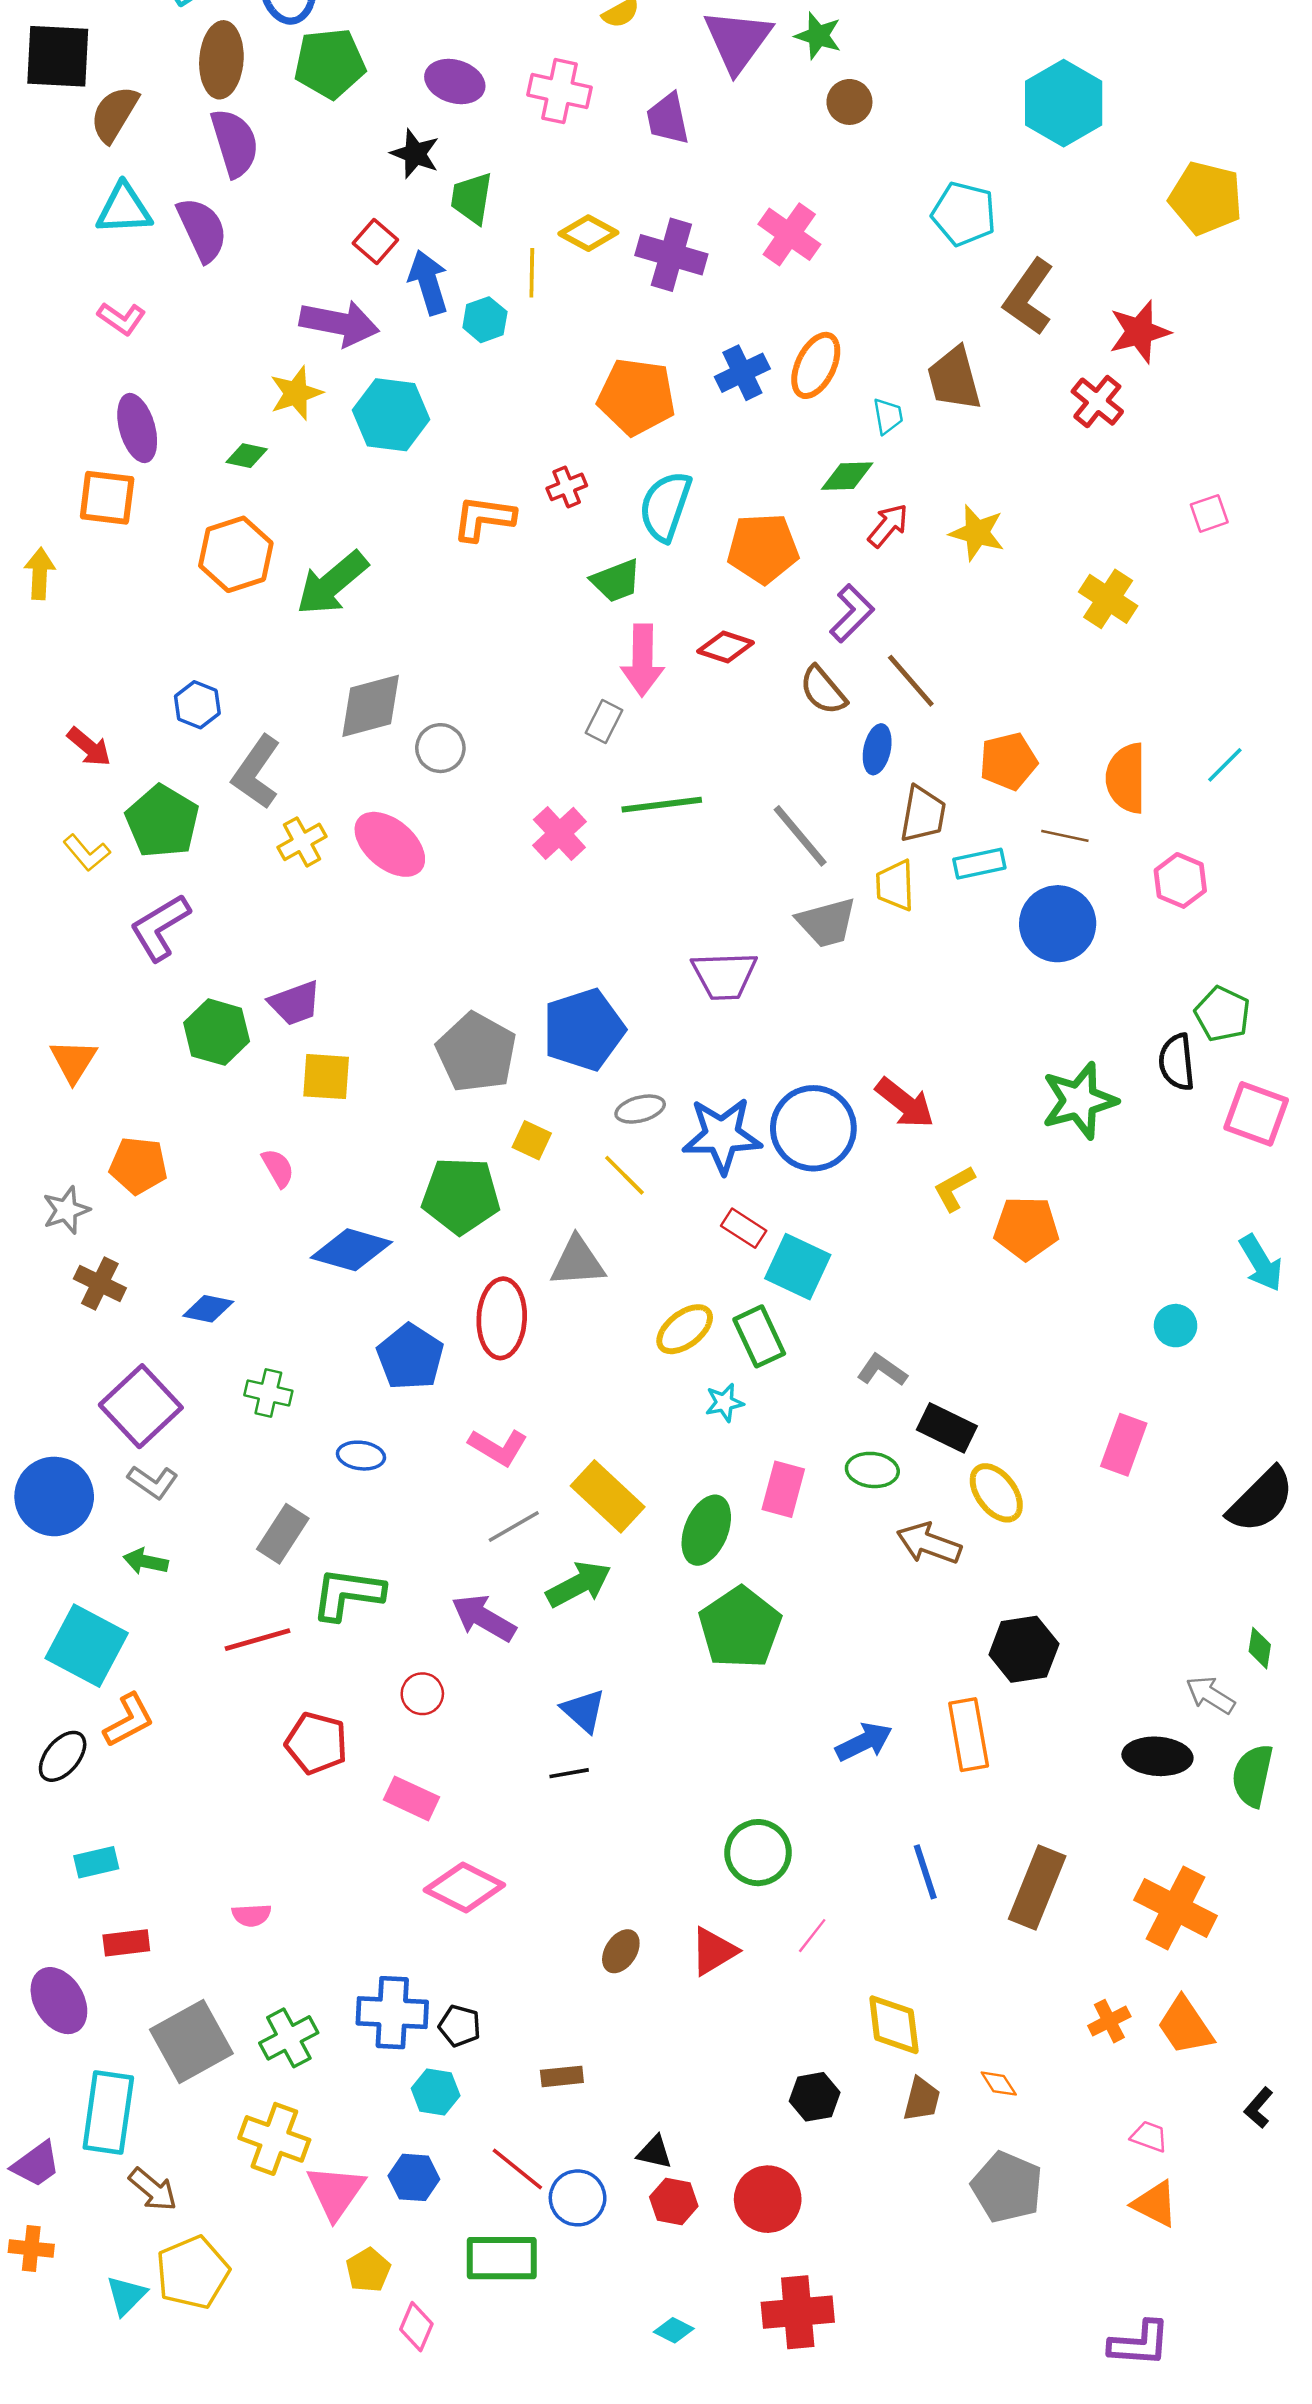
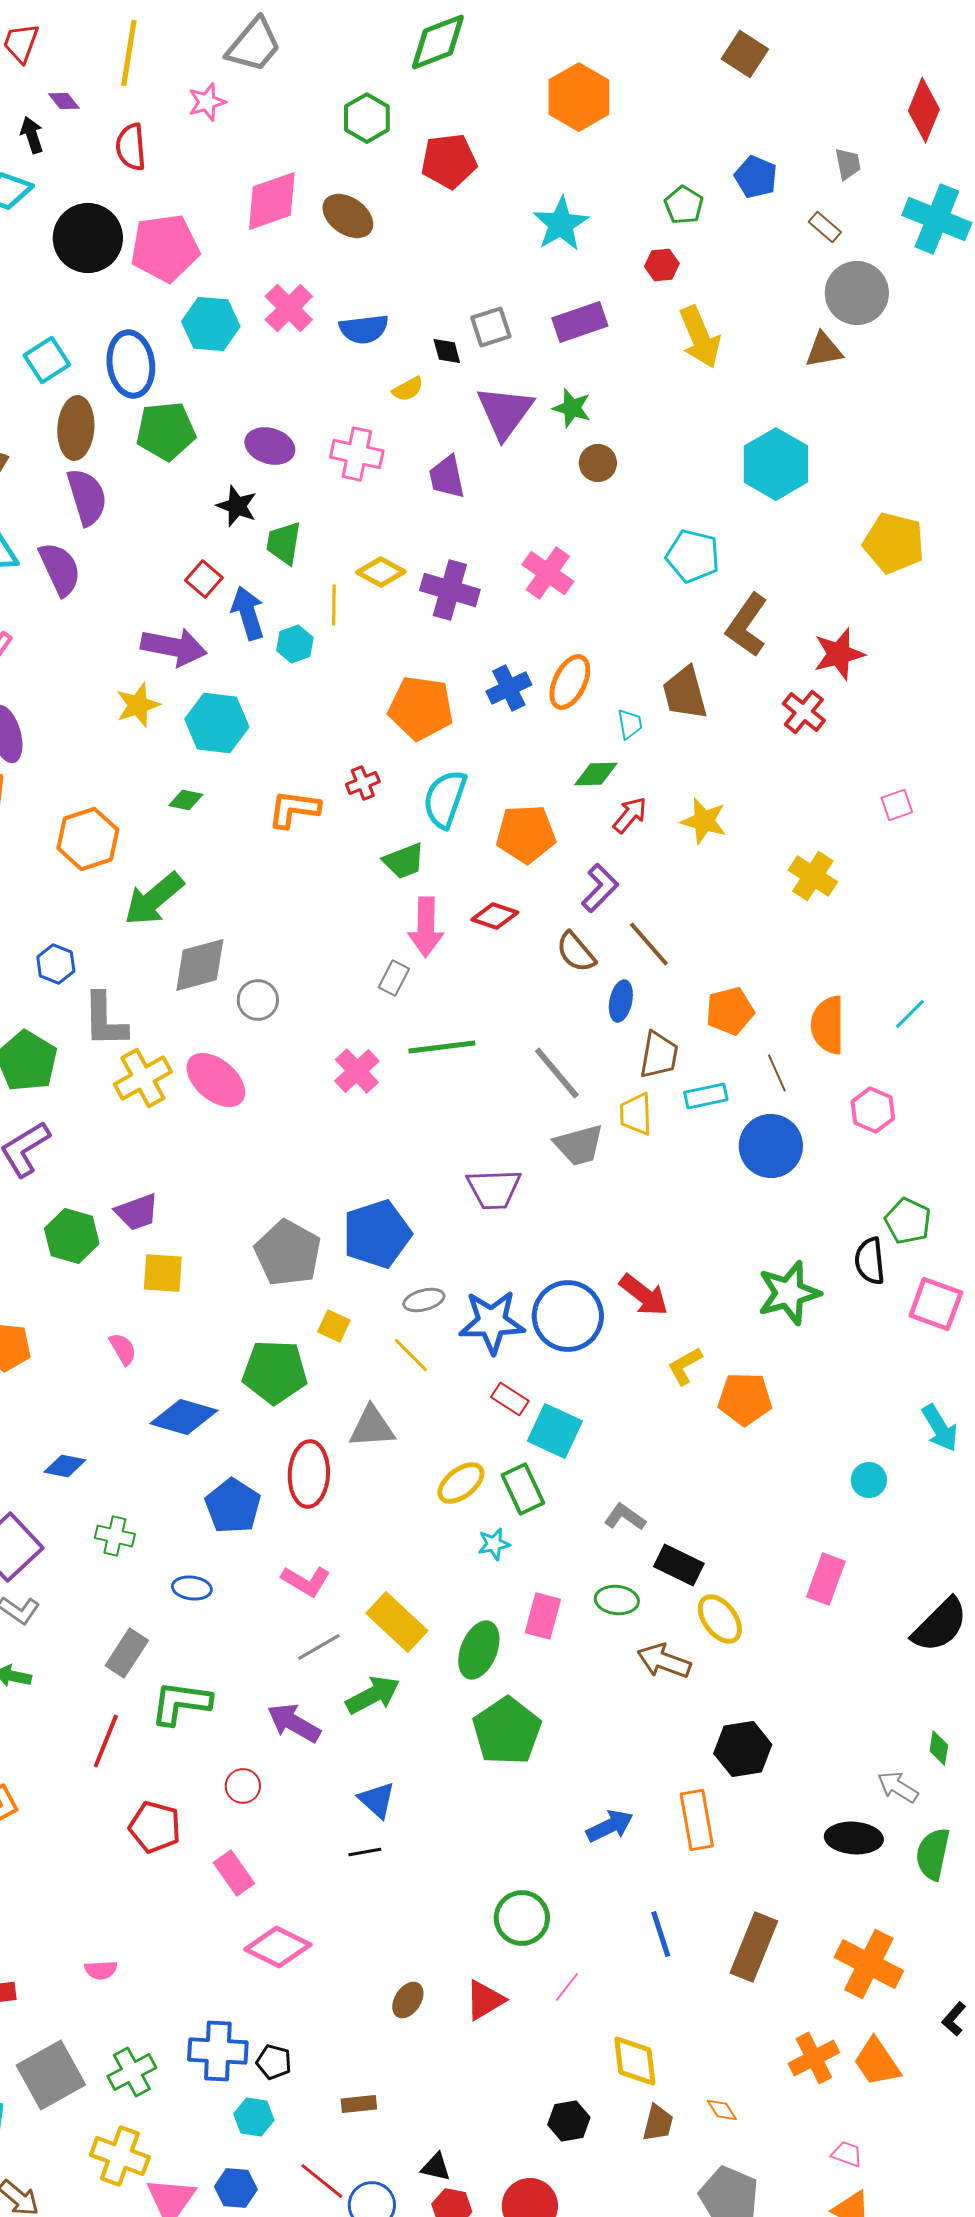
green diamond: (247, 456) -> (186, 800), moved
green arrow: (332, 583) -> (154, 899), moved
gray L-shape: (256, 772) -> (105, 1020), turned -36
brown line: (1065, 836) -> (777, 1073), turned 54
yellow cross: (302, 842) -> (143, 1078), size x1.4
red line: (257, 1640) -> (106, 1741), turned -52
pink rectangle: (411, 1798) -> (234, 1873), turned 30
orange cross: (1109, 2021) -> (814, 2058), size x1.4
black L-shape: (1259, 2108) -> (954, 2019), moved

